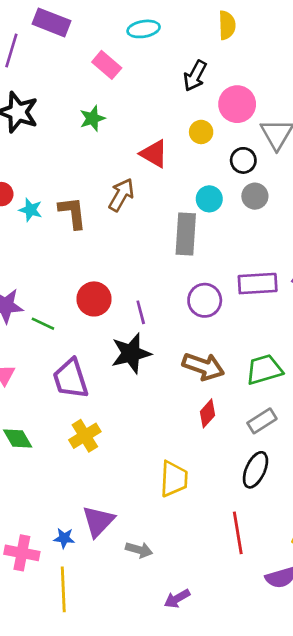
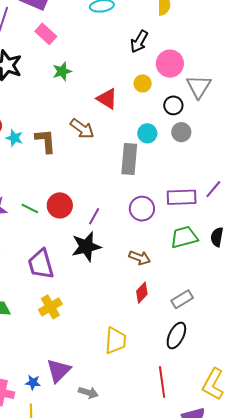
pink rectangle: (107, 65) -> (46, 34), moved
brown arrow: (121, 195) -> (82, 129), turned 95
purple line: (141, 312) -> (94, 216), turned 42
green line: (43, 324) -> (30, 209), moved
brown arrow: (203, 366) -> (140, 258), size x0.7
green trapezoid: (264, 369) -> (184, 237), moved

